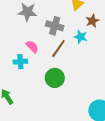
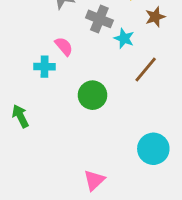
cyan star: (81, 37) -> (124, 38), moved
brown line: (58, 49) -> (146, 69), moved

